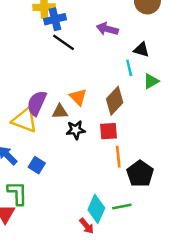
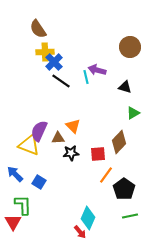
blue cross: (55, 19) -> (54, 62), turned -30
cyan line: (129, 68) -> (86, 77), moved
brown diamond: (115, 101) -> (119, 142), moved
orange line: (118, 157) -> (106, 175), turned 42
green line: (122, 206) -> (130, 216), moved

